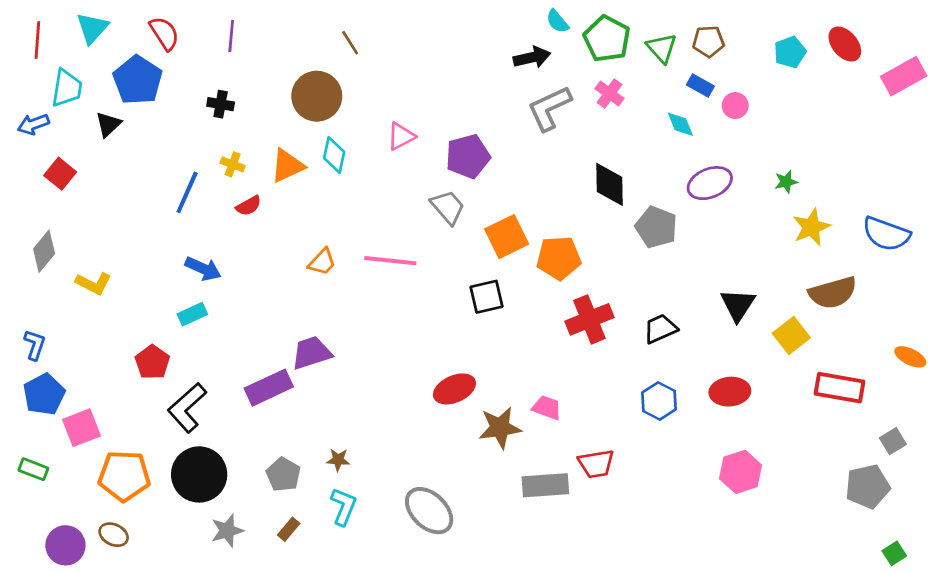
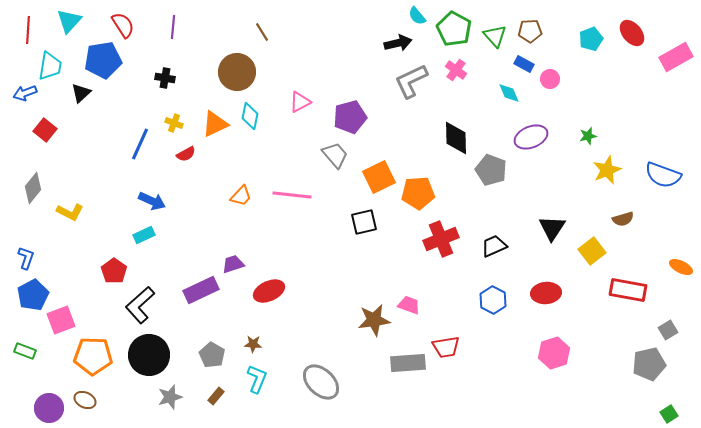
blue pentagon: (138, 80) -> (103, 60), turned 30
brown semicircle: (833, 293) -> (623, 219), size x0.6
purple trapezoid: (311, 353) -> (233, 264), size x0.7
red ellipse: (454, 389) -> (269, 291), moved

